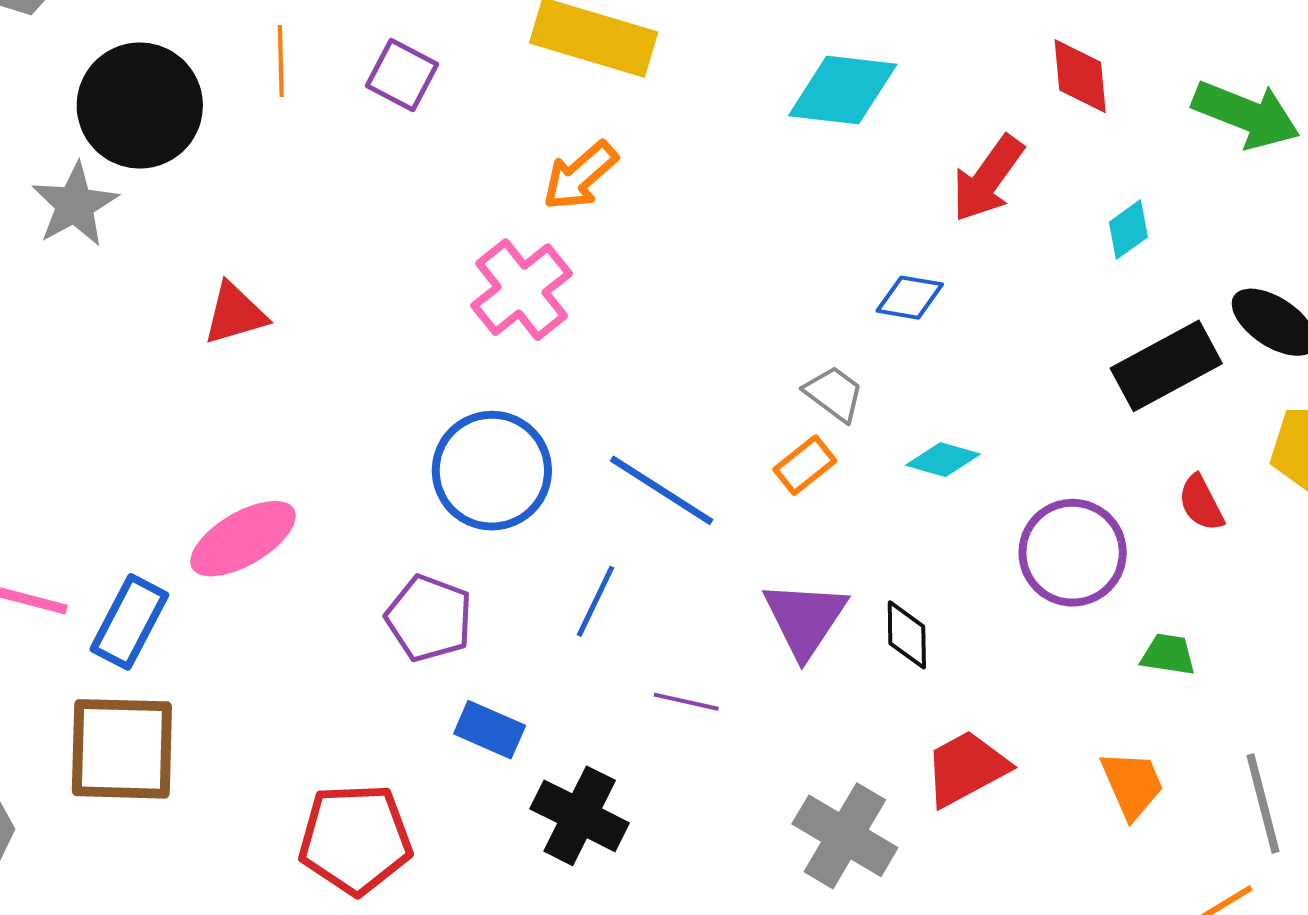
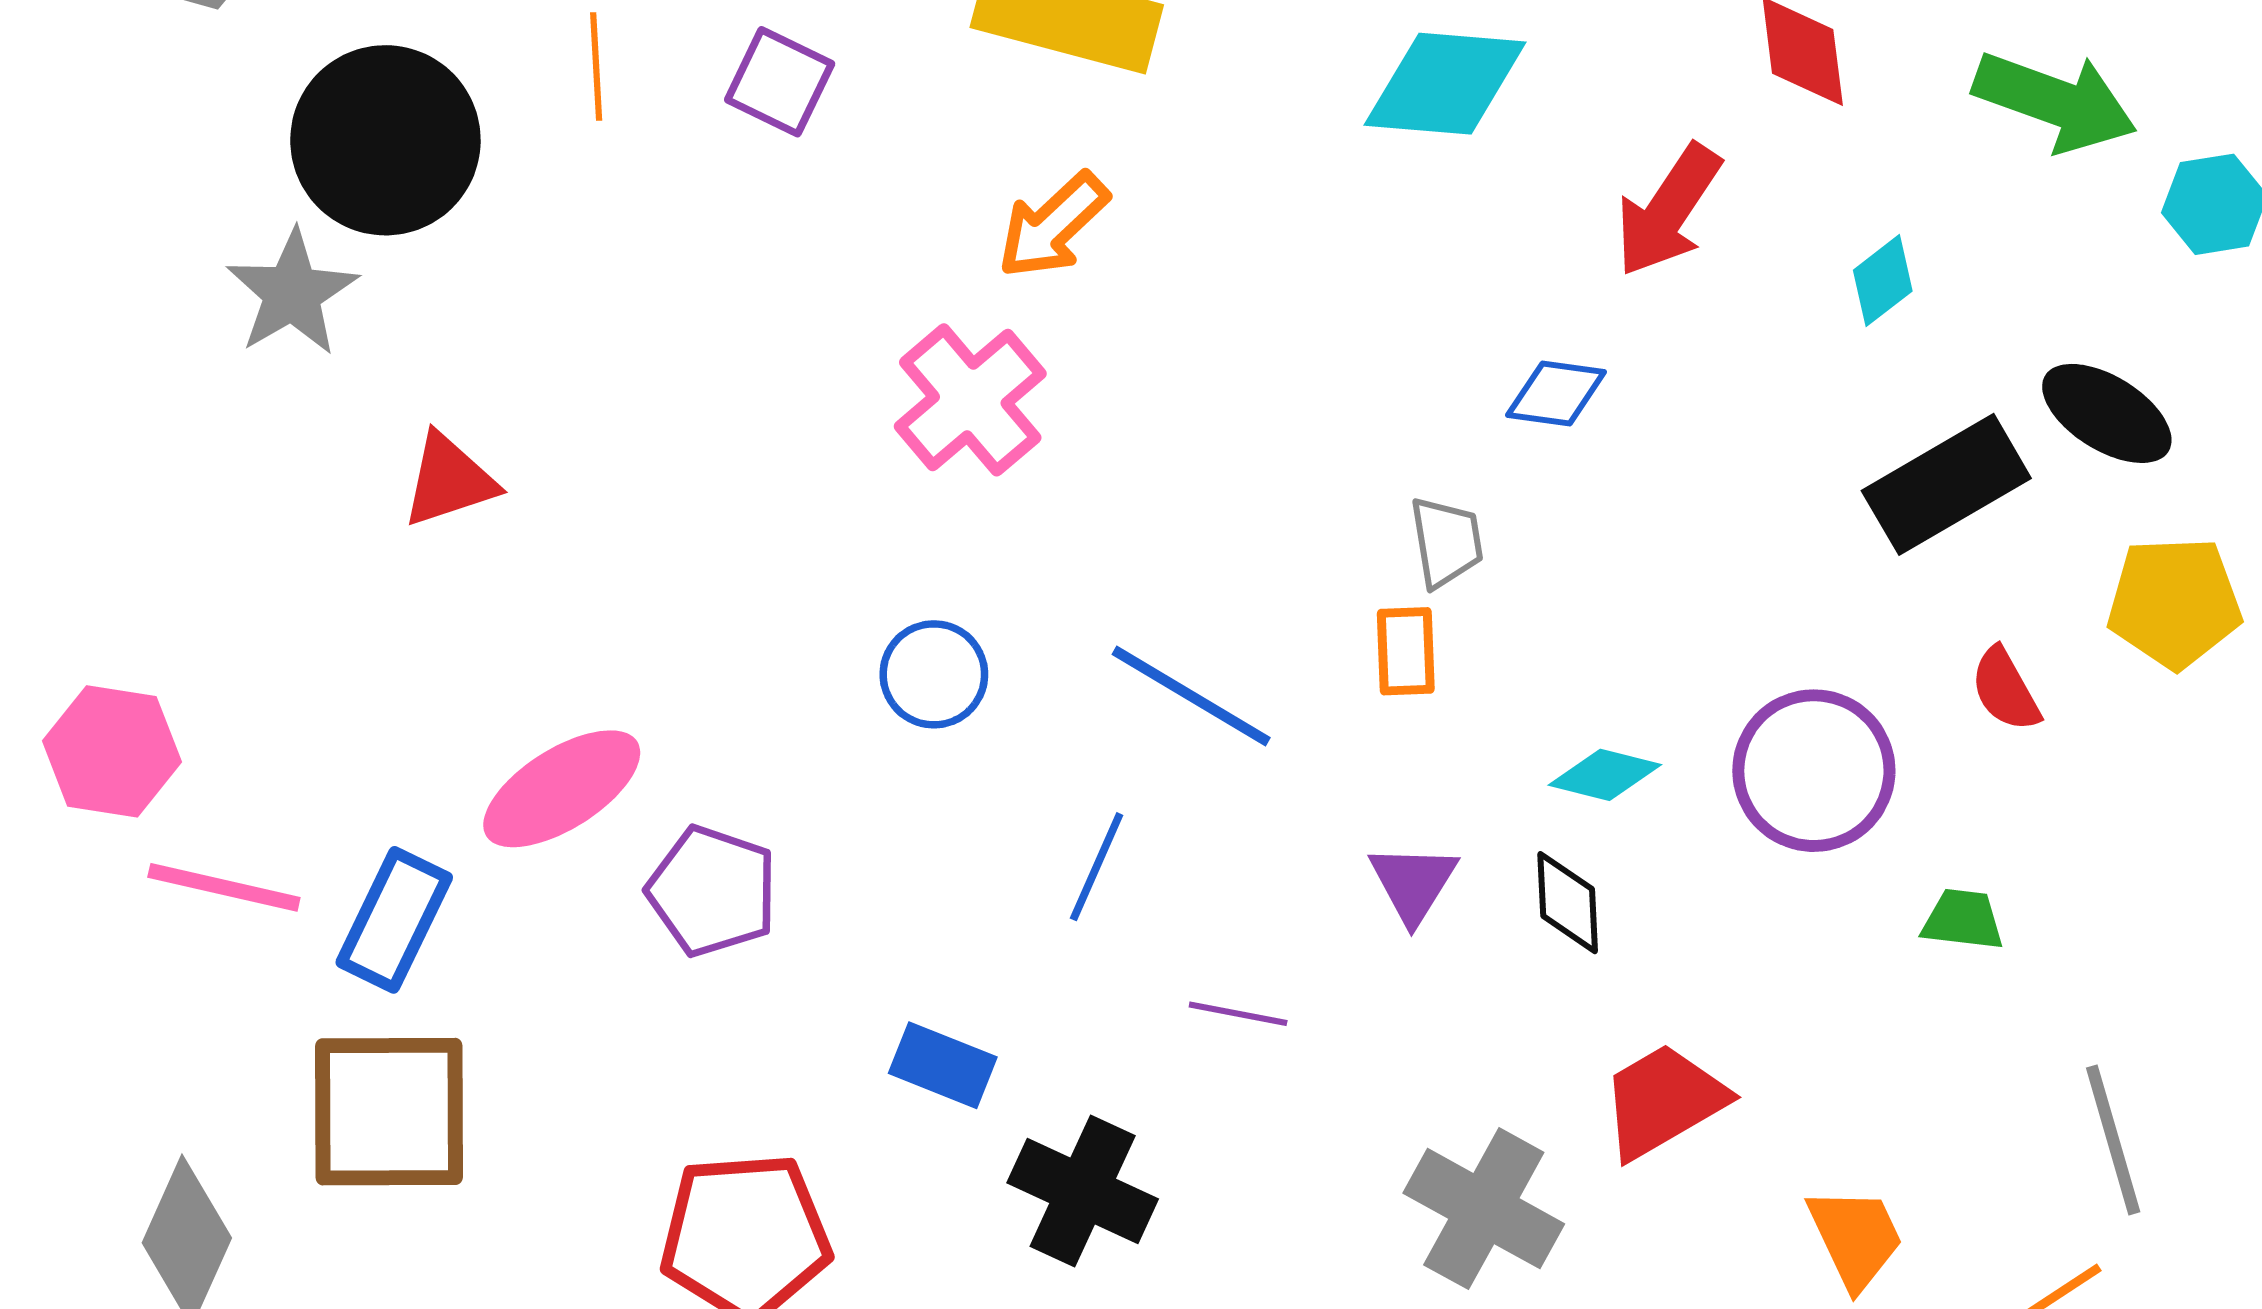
red triangle: (235, 314) -> (449, 480), moved
gray trapezoid: (834, 394) -> (1446, 542), turned 46
cyan diamond: (943, 460) -> (1605, 775), moved
orange rectangle: (805, 465) -> (1406, 651), turned -52
blue circle: (492, 471) -> (934, 674), size x0.6
purple pentagon: (429, 618) -> (712, 891), moved
purple triangle: (805, 619) -> (1413, 883), size x0.7
orange trapezoid: (1132, 785) -> (1855, 1238), moved

